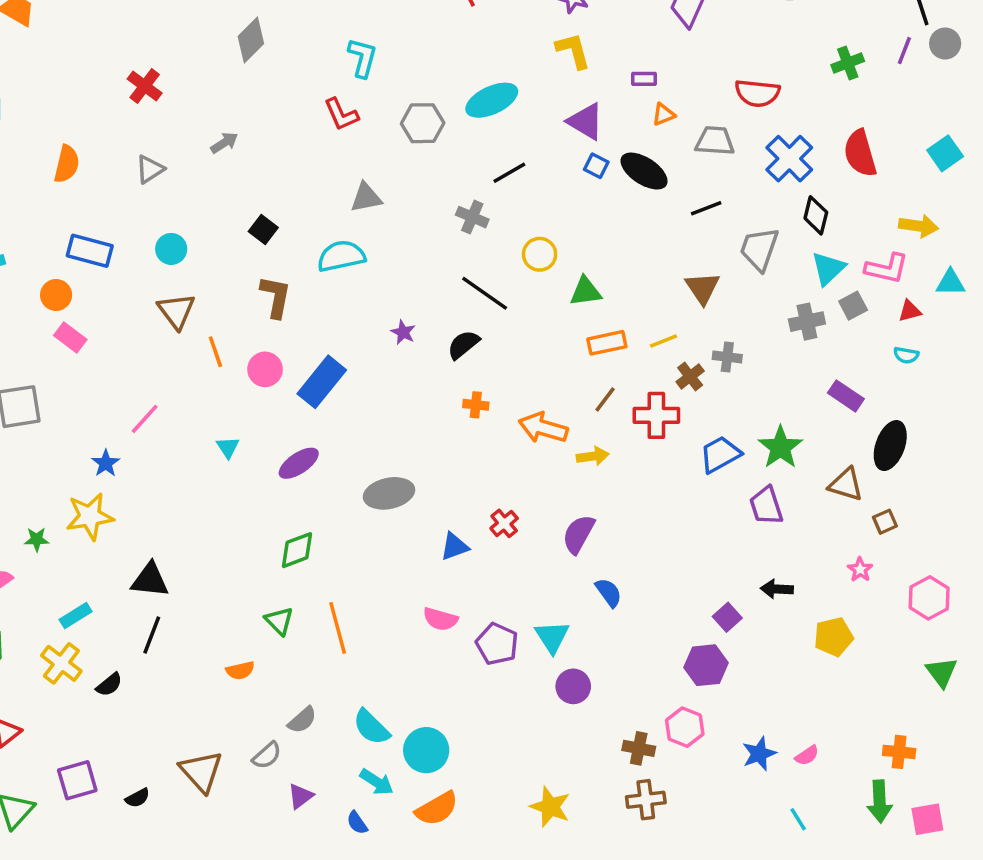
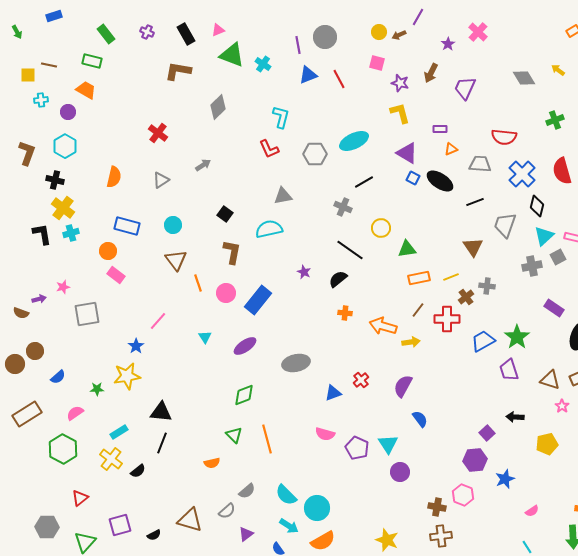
brown triangle: (846, 484) -> (550, 380), moved
blue star: (759, 754) -> (505, 479), moved
brown triangle: (201, 771) -> (190, 520), turned -32

